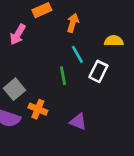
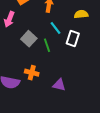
gray square: (15, 89) -> (29, 39), moved
purple triangle: (78, 122) -> (59, 85), moved

